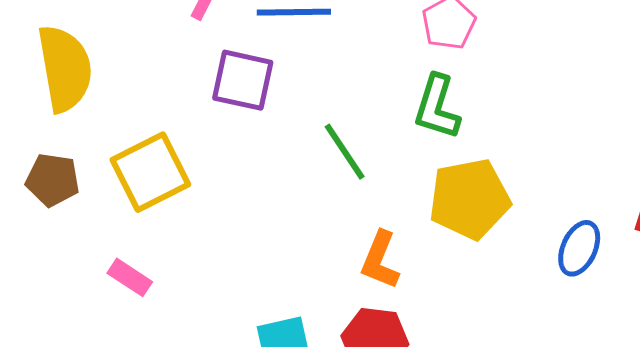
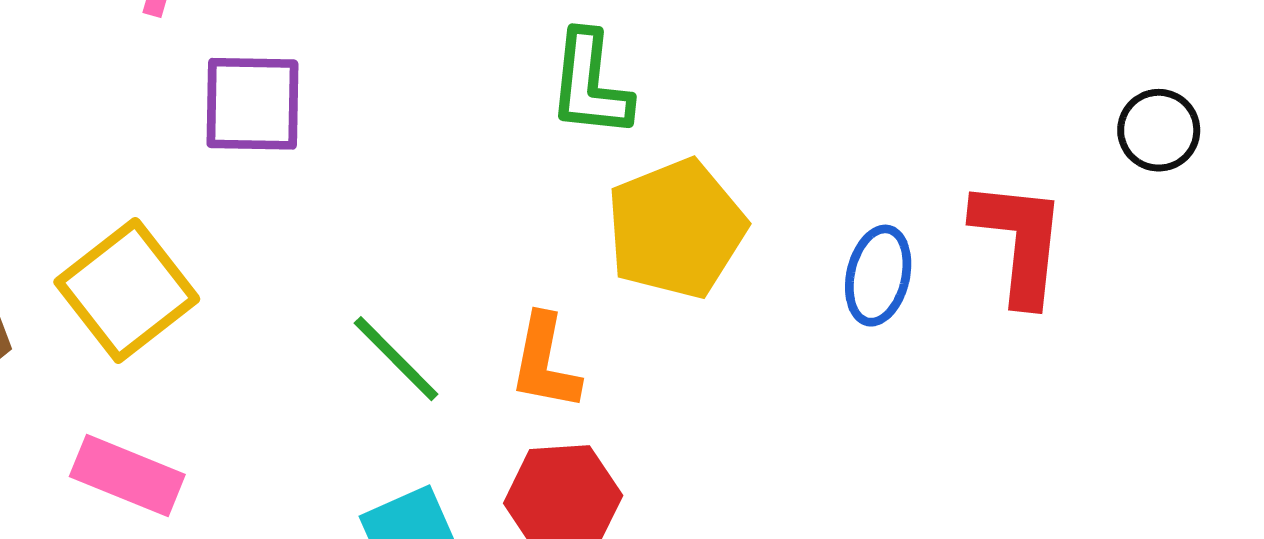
green line: (345, 152) -> (396, 359), moved
pink rectangle: (130, 277) -> (127, 475), size x1.4

